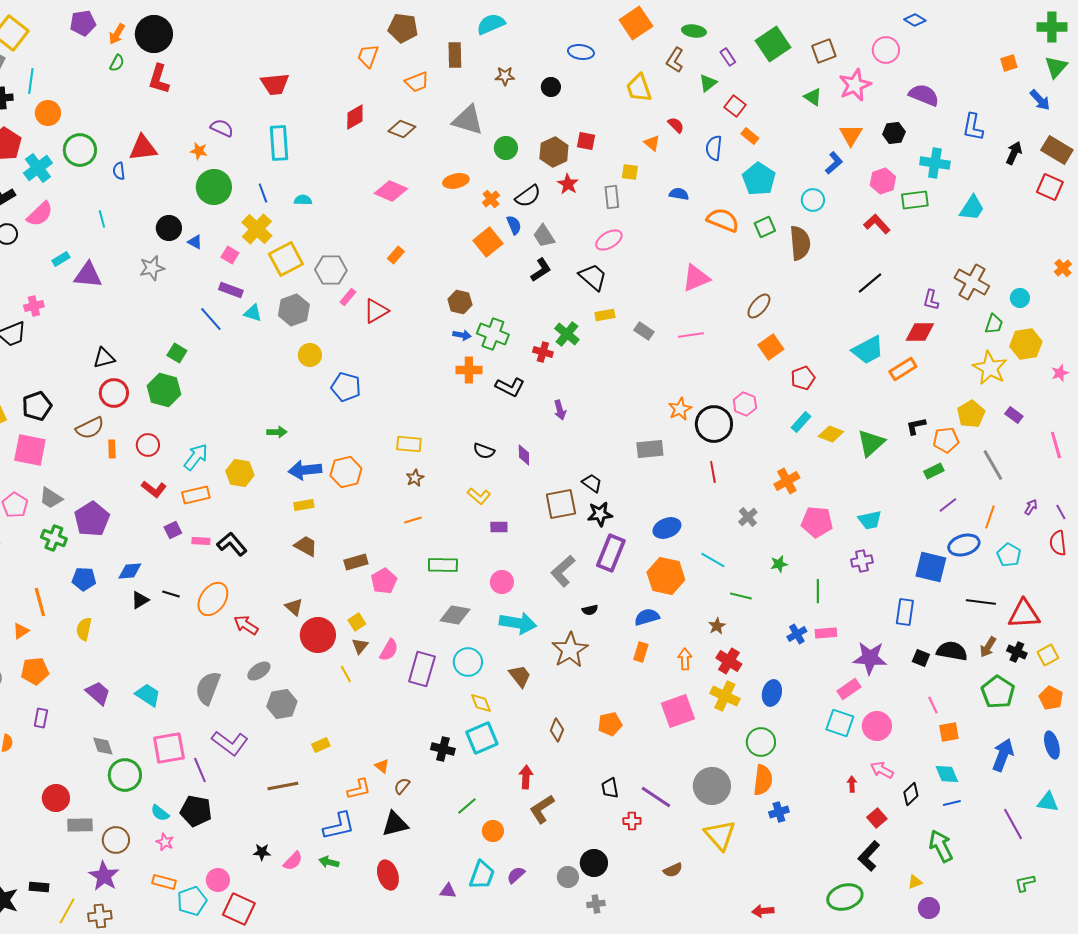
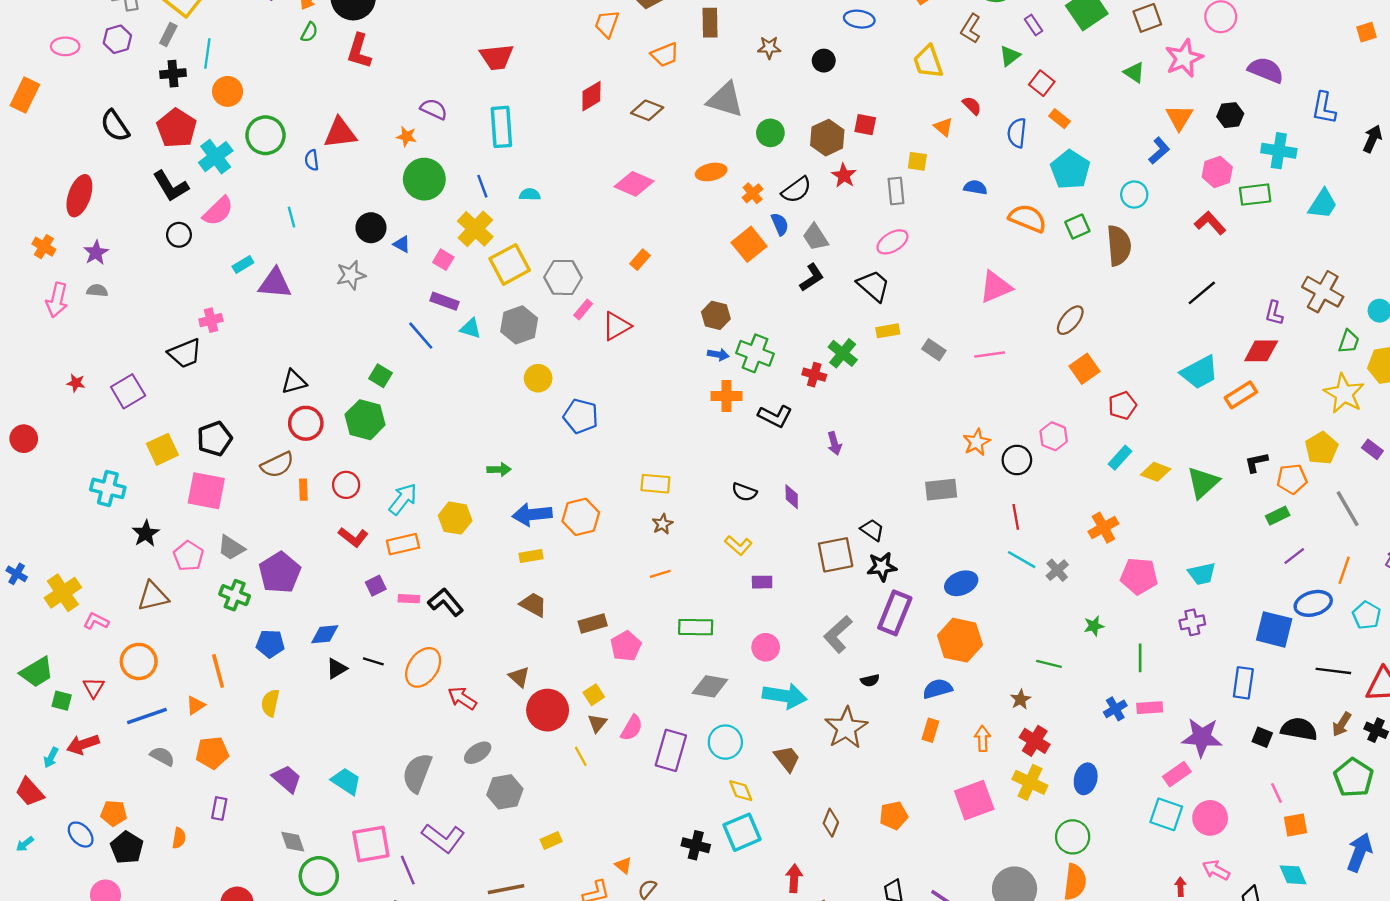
black circle: (714, 424) -> (1017, 460), size x0.7
cyan line: (713, 560) -> (1022, 560), moved

